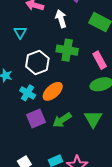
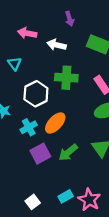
white arrow: (61, 19) -> (57, 45), turned -54
cyan cross: (28, 93) -> (29, 127), turned 35

